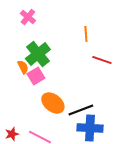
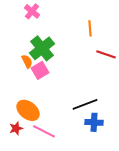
orange ellipse: (53, 103) -> (28, 110), moved
blue cross: (90, 128) -> (94, 122), size x0.7

